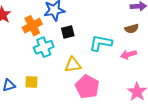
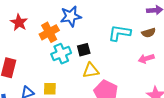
black square: (68, 32) -> (84, 50), moved
cyan L-shape: (101, 43) -> (119, 33), moved

